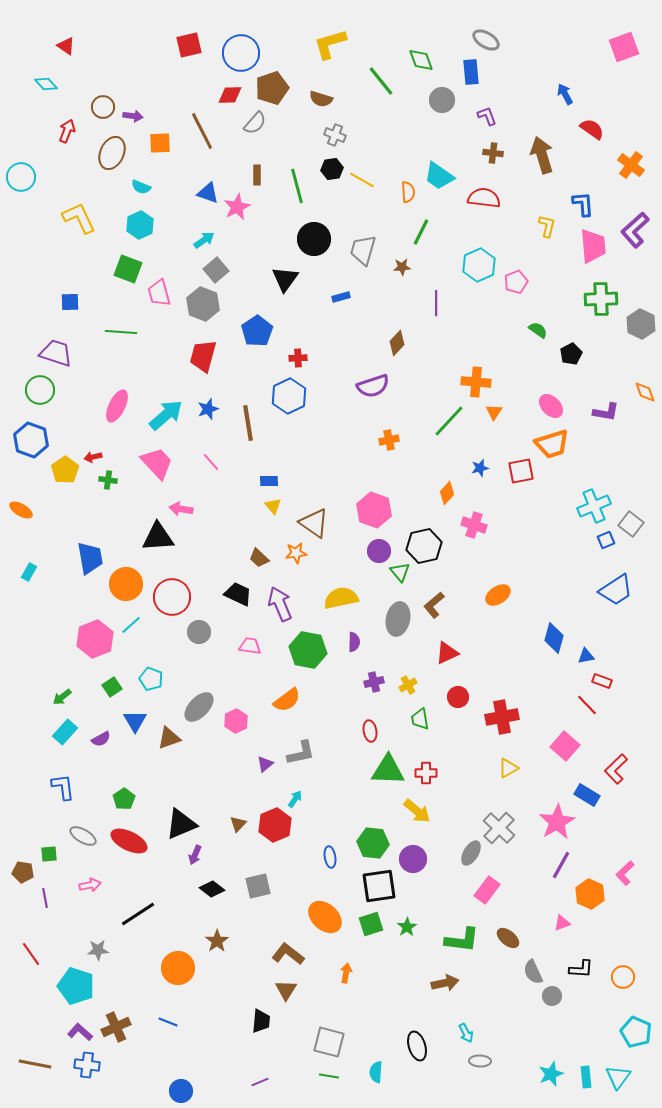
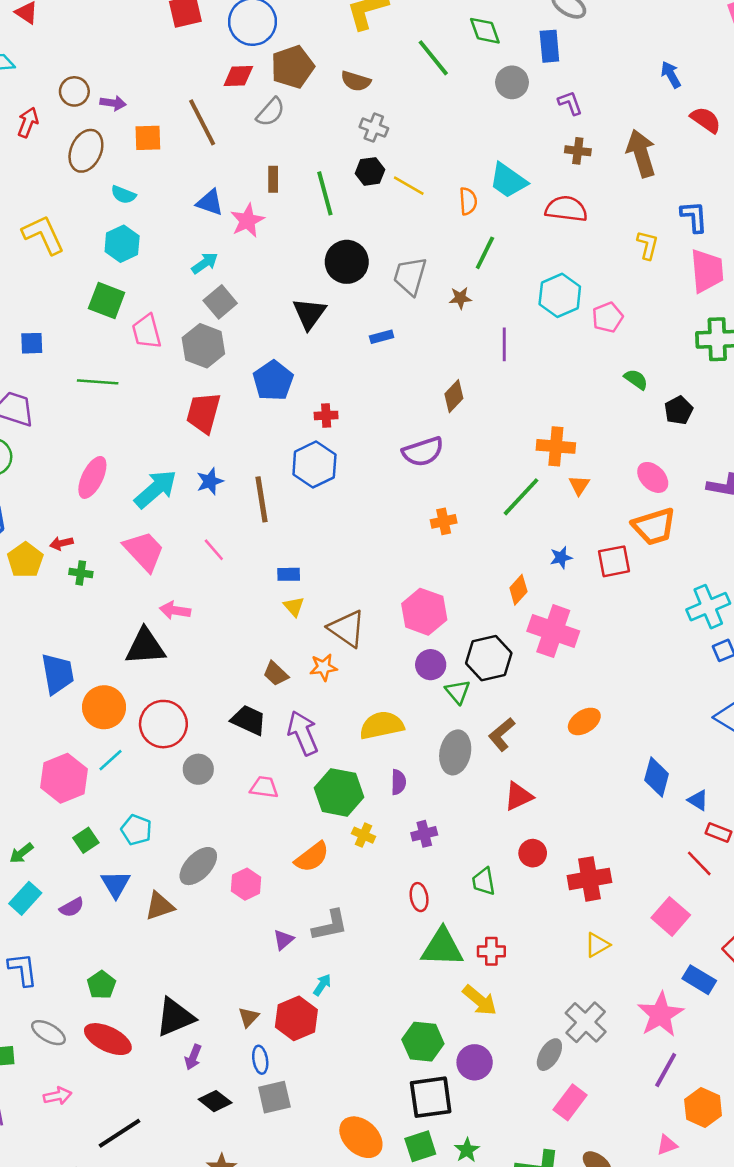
pink cross: (474, 525) -> (553, 631), size x1.5
blue triangle: (586, 656) -> (698, 800), turned 42
yellow cross: (408, 685) -> (364, 835), moved, turned -36
blue ellipse: (330, 857) -> (260, 1060), moved

